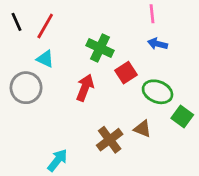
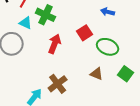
green cross: (100, 48) -> (46, 15), moved
green square: (182, 116) -> (126, 74), moved
brown cross: (110, 140) -> (58, 84), moved

